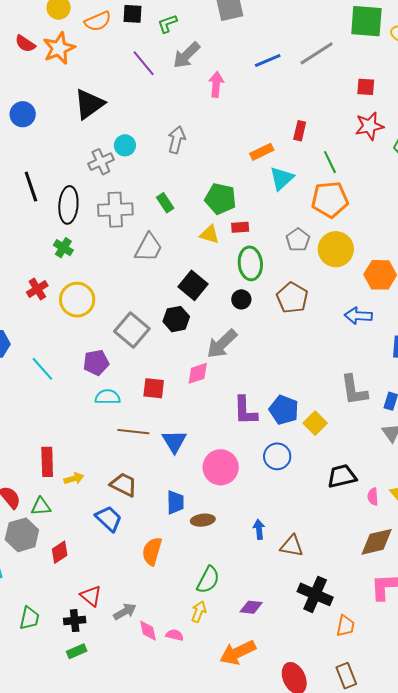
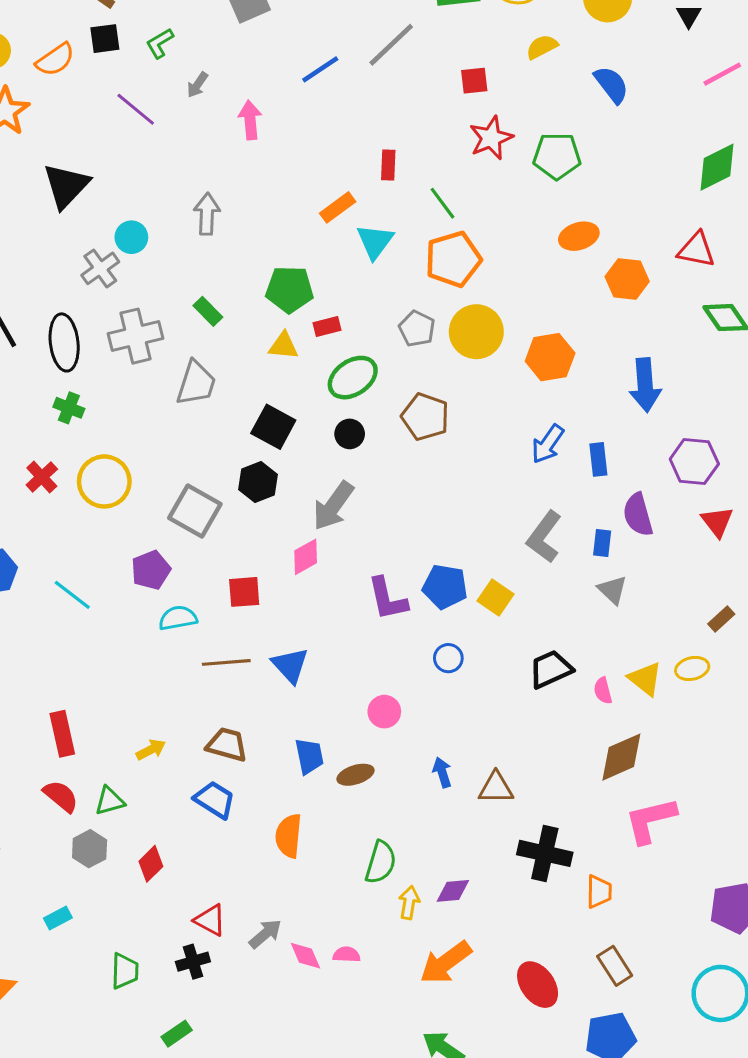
gray arrow: (186, 55) -> (197, 85), size x0.6
green ellipse: (250, 263) -> (353, 378), turned 72
blue arrow: (358, 316) -> (548, 444), moved, turned -48
gray L-shape: (354, 390) -> (544, 537), turned 56
blue circle: (277, 456) -> (448, 658), size x0.7
red rectangle: (47, 462) -> (62, 734), moved
pink circle: (221, 467) -> (384, 712), moved, size x0.6
gray hexagon: (22, 535) -> (90, 849), size x0.7
yellow arrow: (199, 612) -> (409, 903), moved
green rectangle: (77, 651) -> (177, 1034), moved

